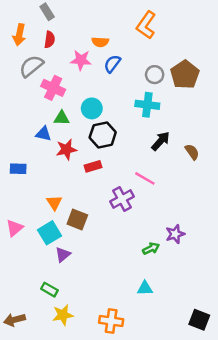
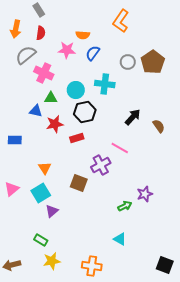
cyan cross: (147, 105) -> (105, 84), moved
brown square: (77, 220) -> (79, 183), moved
cyan triangle: (145, 288) -> (120, 239), turned 32

